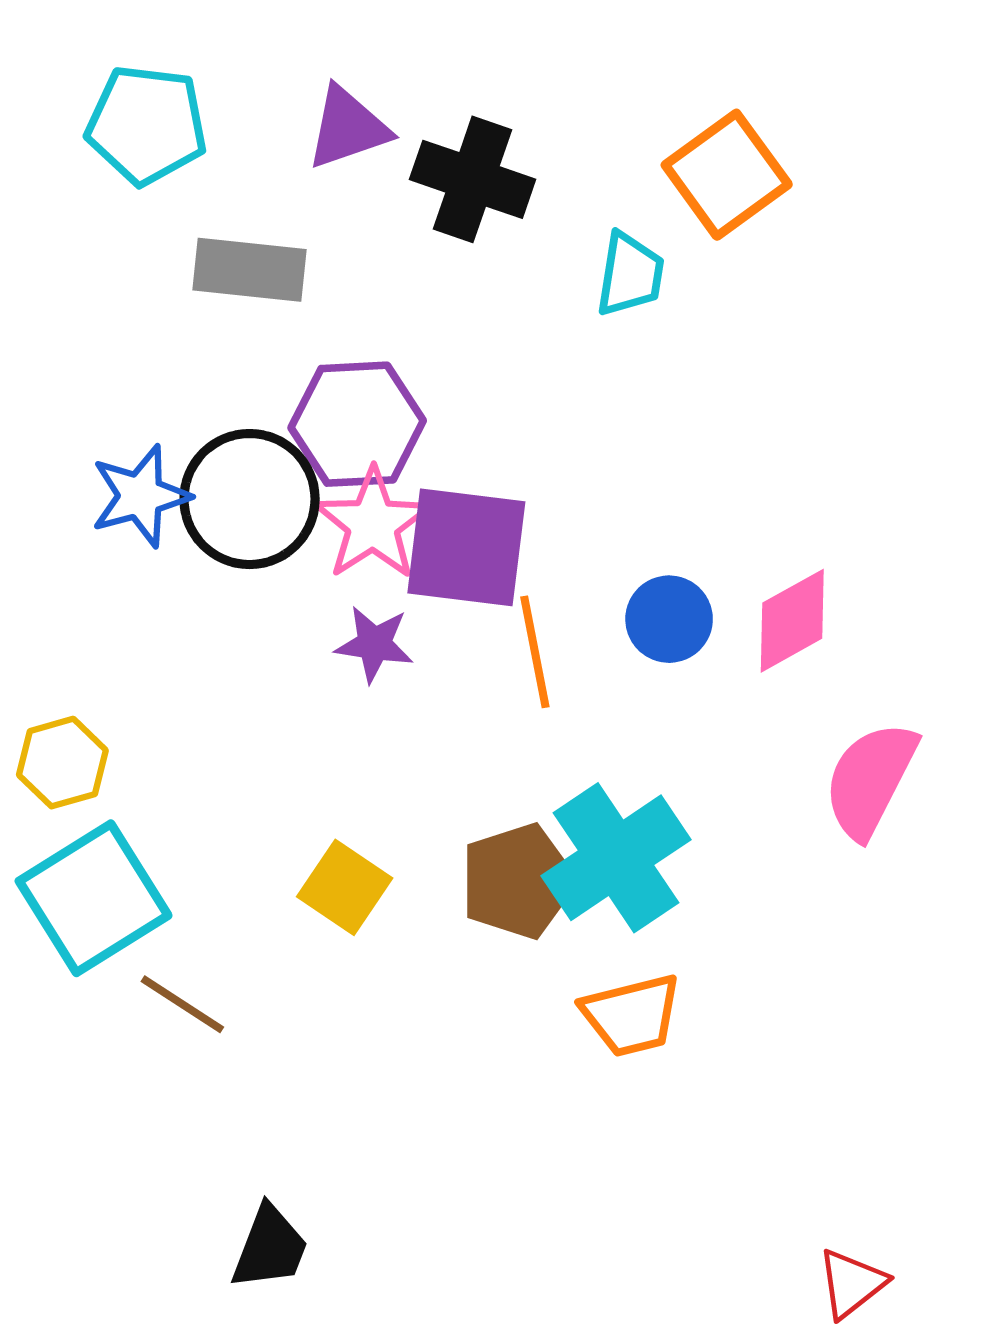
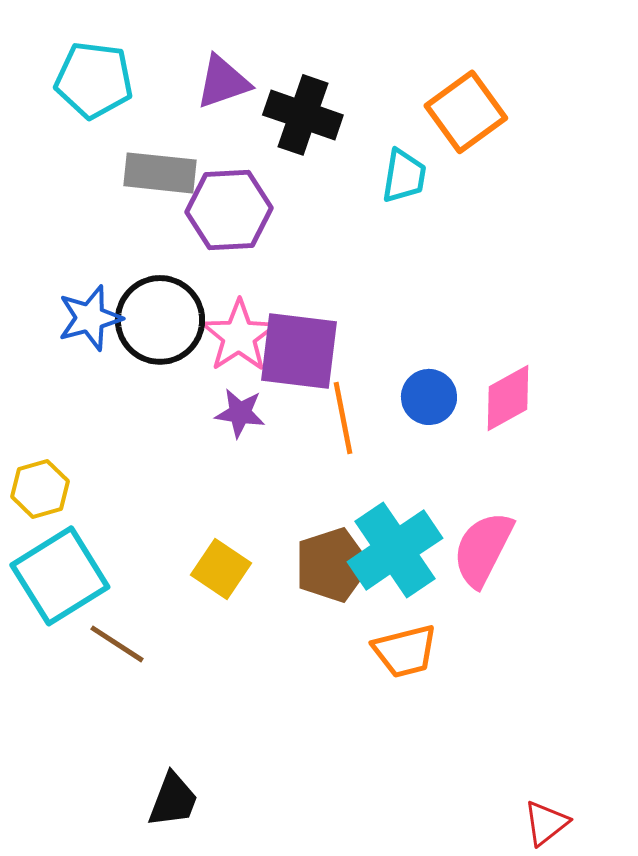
purple hexagon: (357, 424) -> (229, 210), moved
pink semicircle: (870, 780) -> (483, 549), moved

